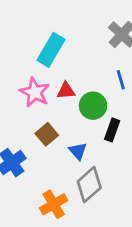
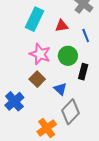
red triangle: (66, 91) -> (62, 26), moved
pink star: (35, 92) -> (40, 54), moved

